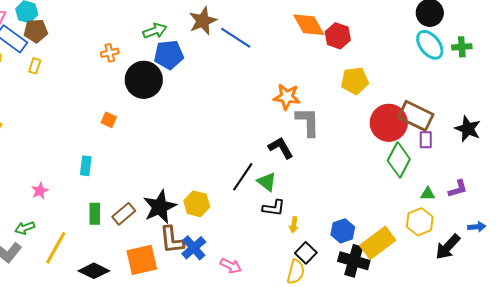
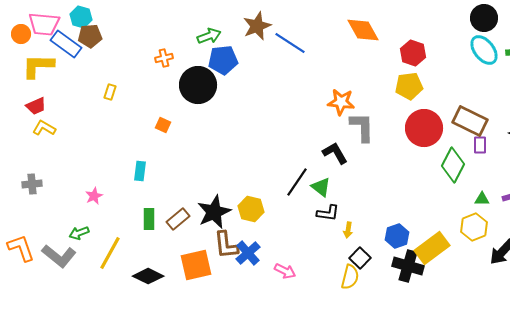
red hexagon: (338, 36) -> (413, 53), moved
yellow rectangle: (35, 66) -> (110, 92), moved
red circle: (389, 123) -> (424, 128), moved

